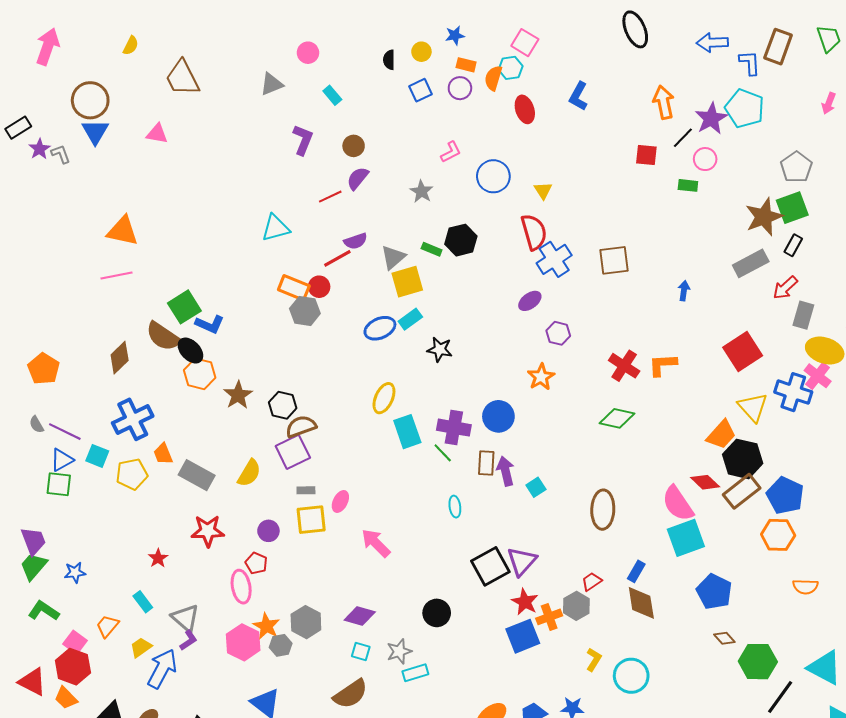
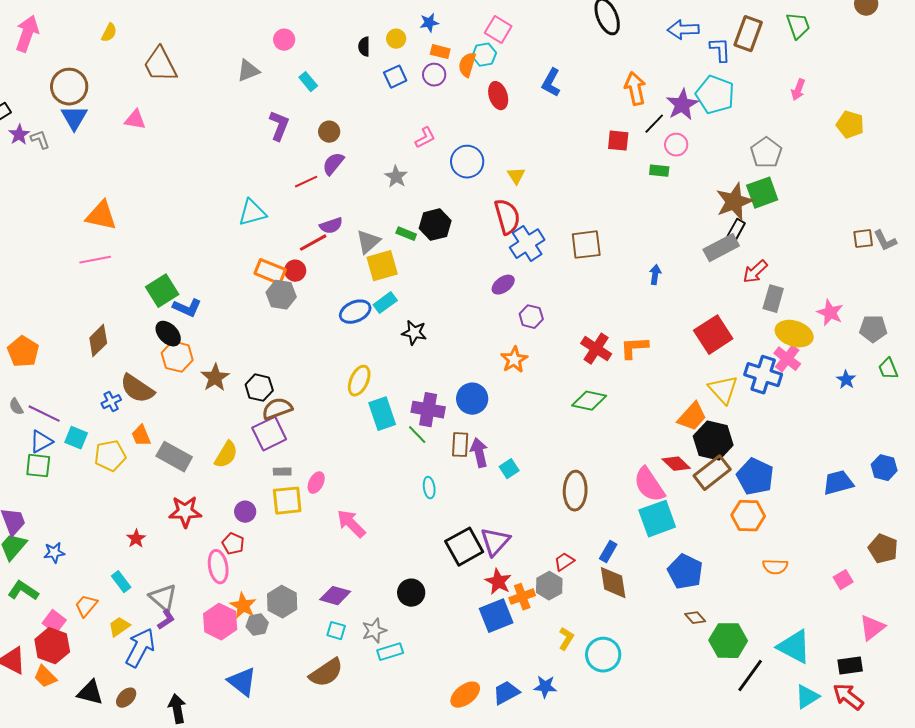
black rectangle: (793, 245) -> (736, 230), moved
brown semicircle: (163, 336) -> (137, 389), moved
blue cross: (133, 419) -> (111, 402), size x0.5

